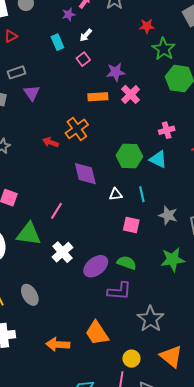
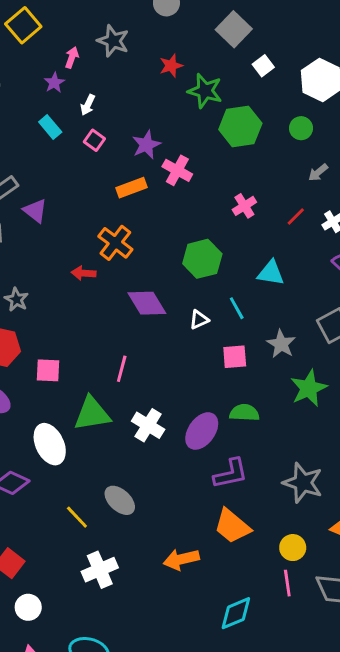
cyan triangle: (158, 159) -> (271, 273), moved
gray star: (168, 215) -> (281, 344), moved, turned 30
purple L-shape: (119, 291) -> (231, 474), moved

